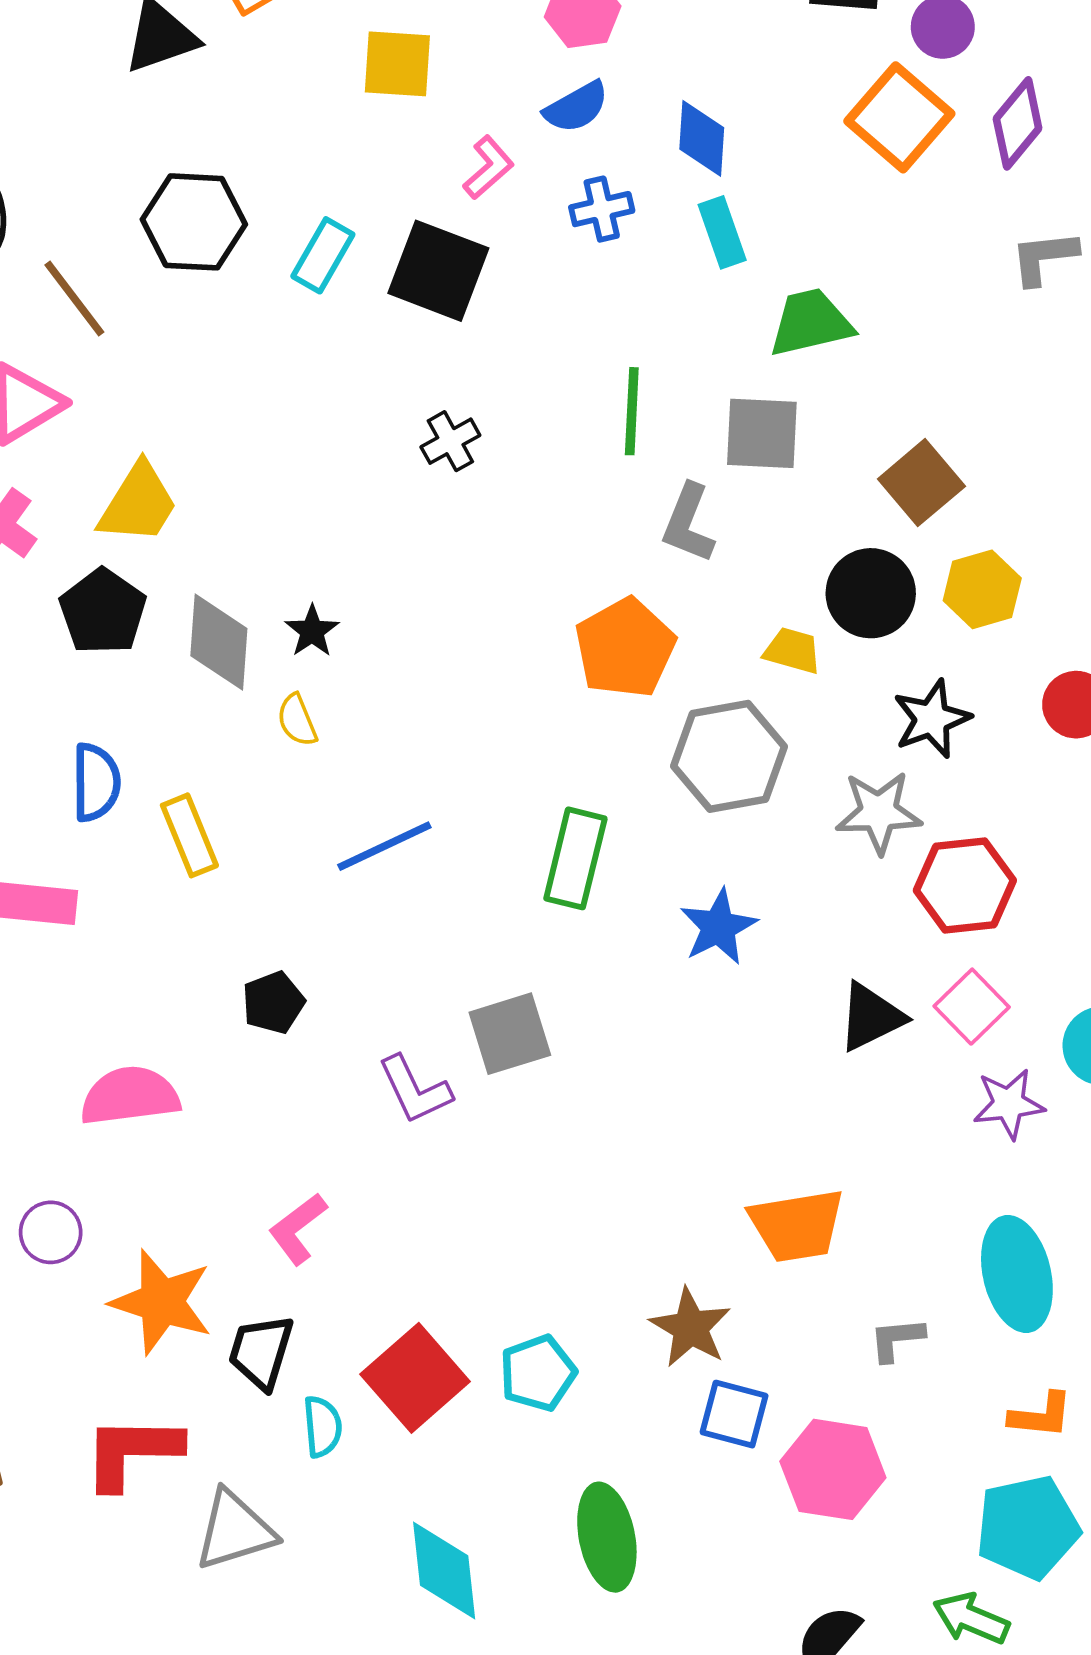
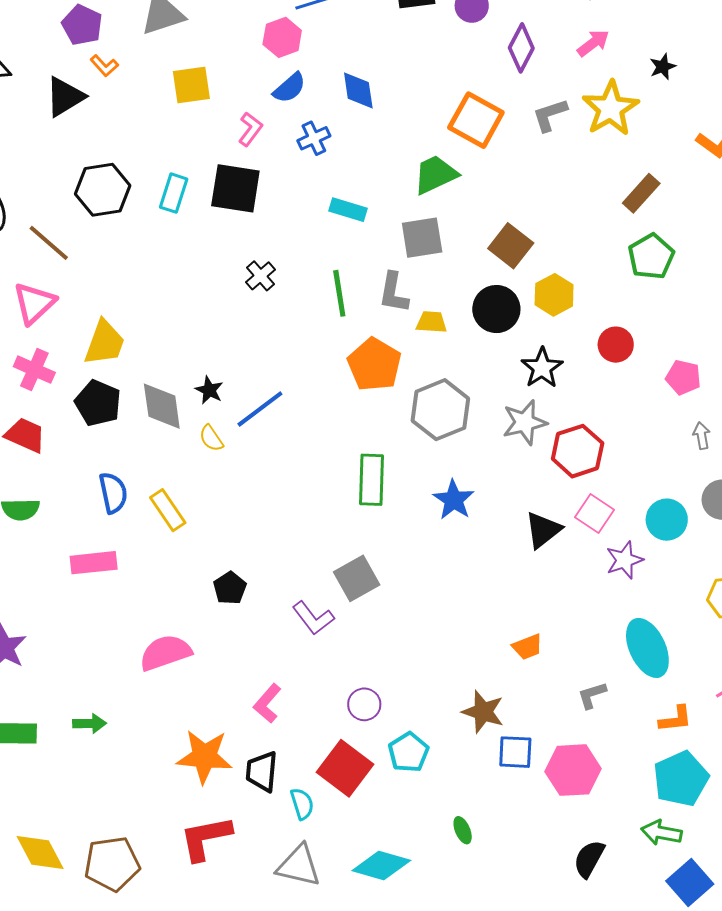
orange square: (899, 117) -> (476, 120), moved
cyan rectangle: (722, 232) -> (348, 210), moved, turned -42
green line: (632, 411) -> (339, 293), moved
yellow trapezoid: (792, 651) -> (432, 322), moved
blue line: (384, 846) -> (260, 409), moved
orange trapezoid: (797, 1225) -> (527, 647), size x0.6
purple circle: (51, 1232) -> (364, 704), moved
gray triangle: (235, 1530) -> (299, 866), moved, turned 42
green ellipse: (607, 1537) -> (463, 830), size x0.5
cyan diamond: (444, 1570) -> (381, 866), turned -56

